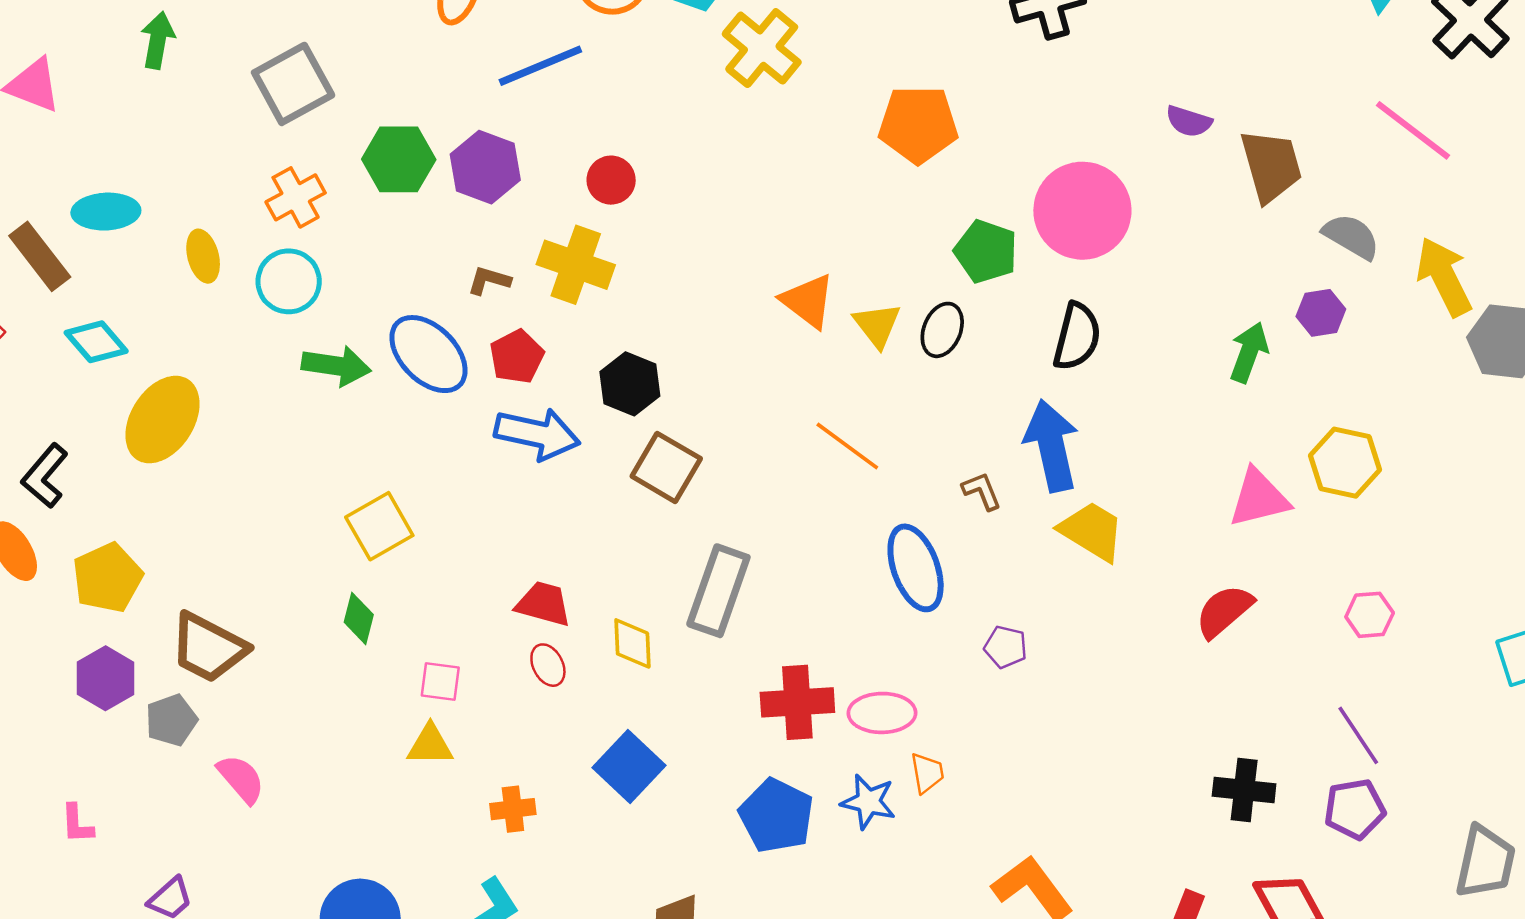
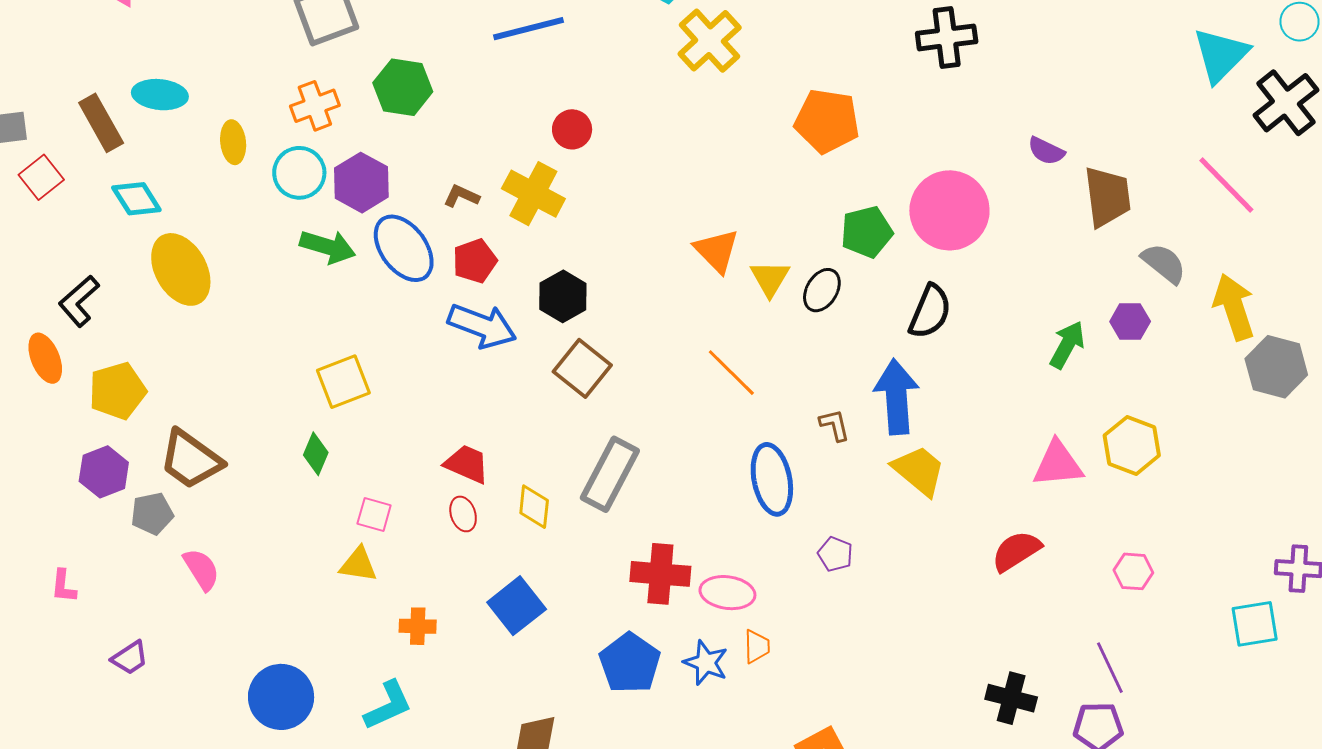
purple hexagon: (485, 167) -> (361, 183), moved
green pentagon: (986, 251) -> (867, 232), turned 30
yellow ellipse: (162, 420) -> (181, 269), turned -70

